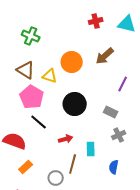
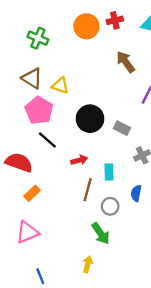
brown arrow: (105, 56) -> (126, 62), turned 96
orange circle: (72, 62) -> (86, 26), moved
gray rectangle: (111, 112) -> (122, 128), moved
gray circle: (56, 178) -> (110, 206), moved

